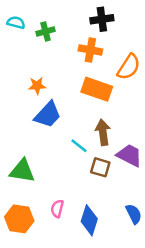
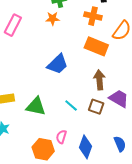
orange star: (37, 86) -> (53, 19), moved
cyan line: (79, 146) -> (71, 105), moved
orange hexagon: (19, 219) -> (43, 149), moved

